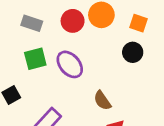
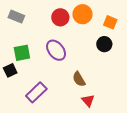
gray rectangle: (32, 23) -> (16, 17), moved
green square: (35, 59) -> (22, 53), moved

